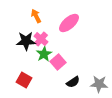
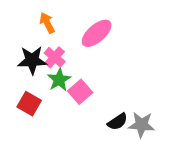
red square: (24, 80) -> (29, 104), moved
black semicircle: (73, 82) -> (118, 122), moved

